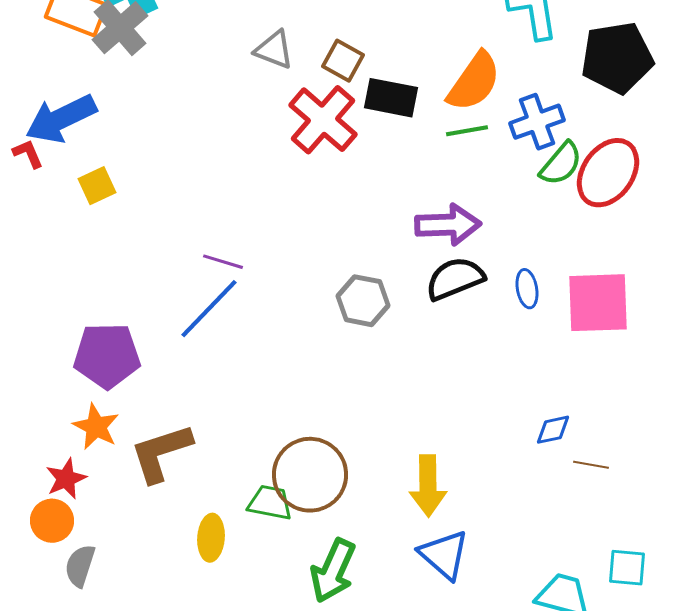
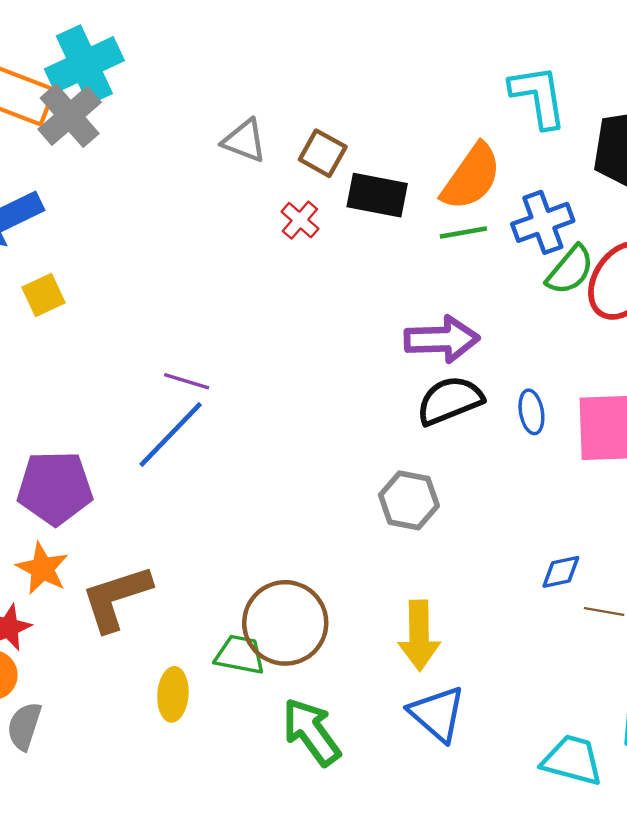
red cross: (323, 120) -> (300, 220), size x0.5
gray hexagon: (363, 301) -> (409, 500), moved
green arrow: (333, 571) -> (311, 732), turned 120

